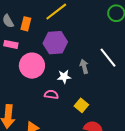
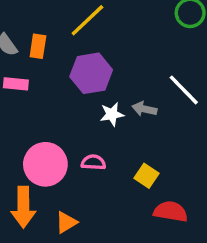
pink circle: (32, 66) -> (45, 164), moved
gray arrow: (84, 66) -> (144, 109), turned -56
white star: (64, 77) -> (112, 114), moved

